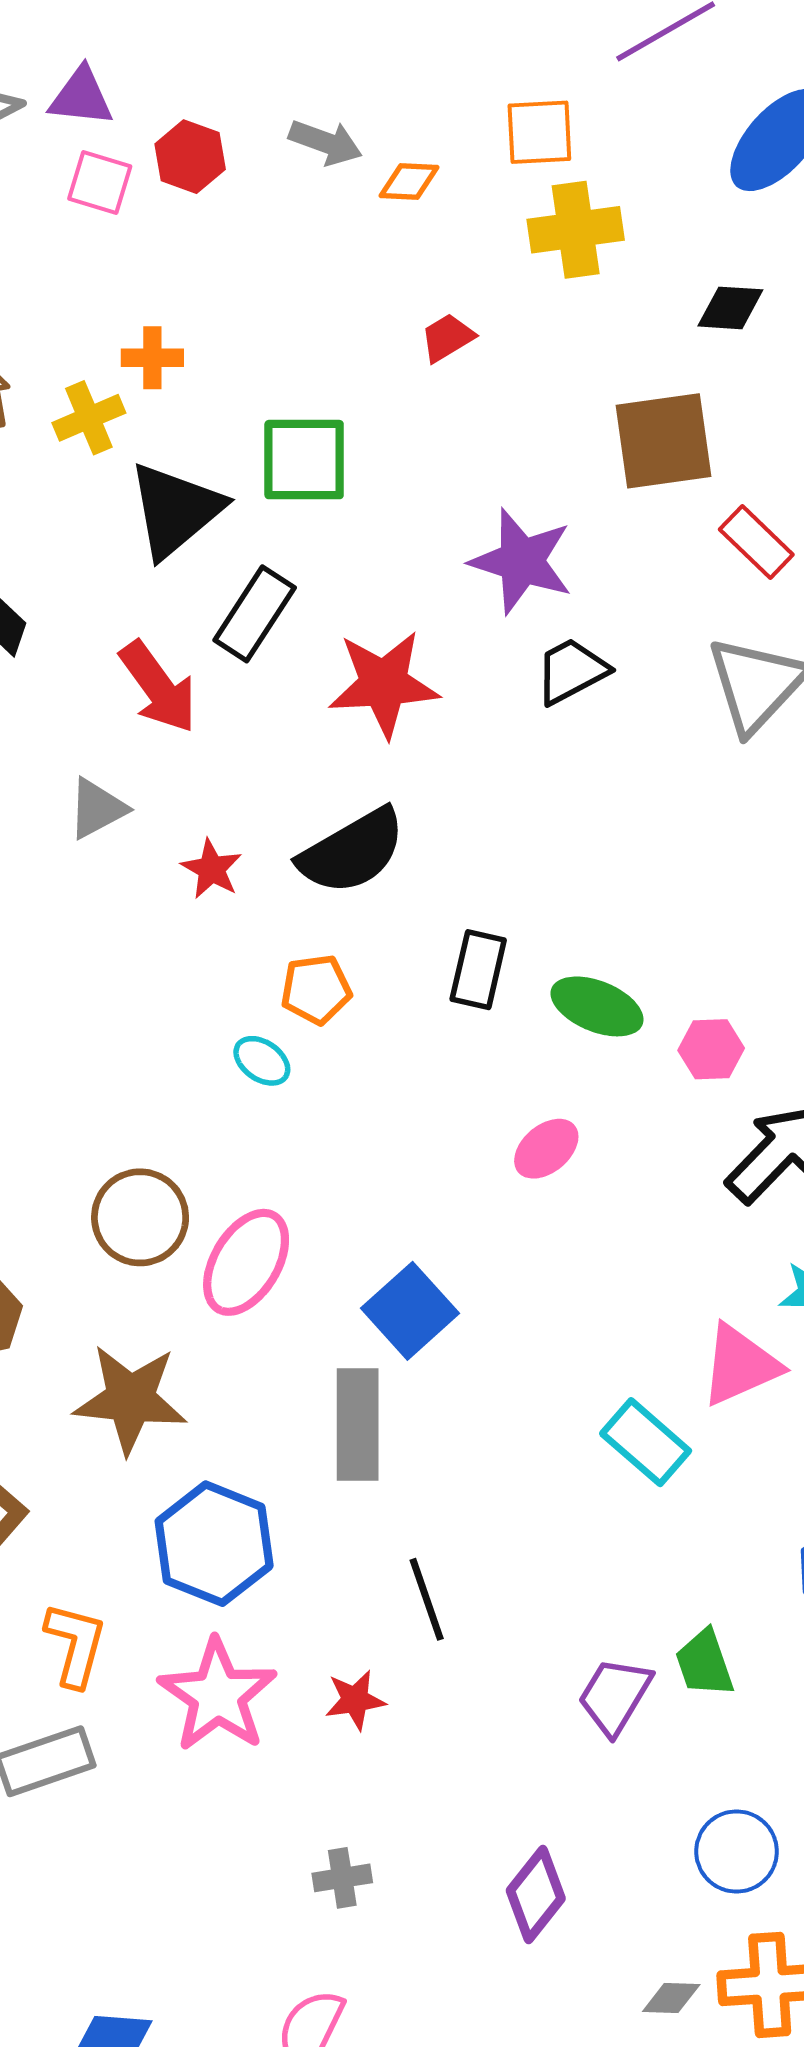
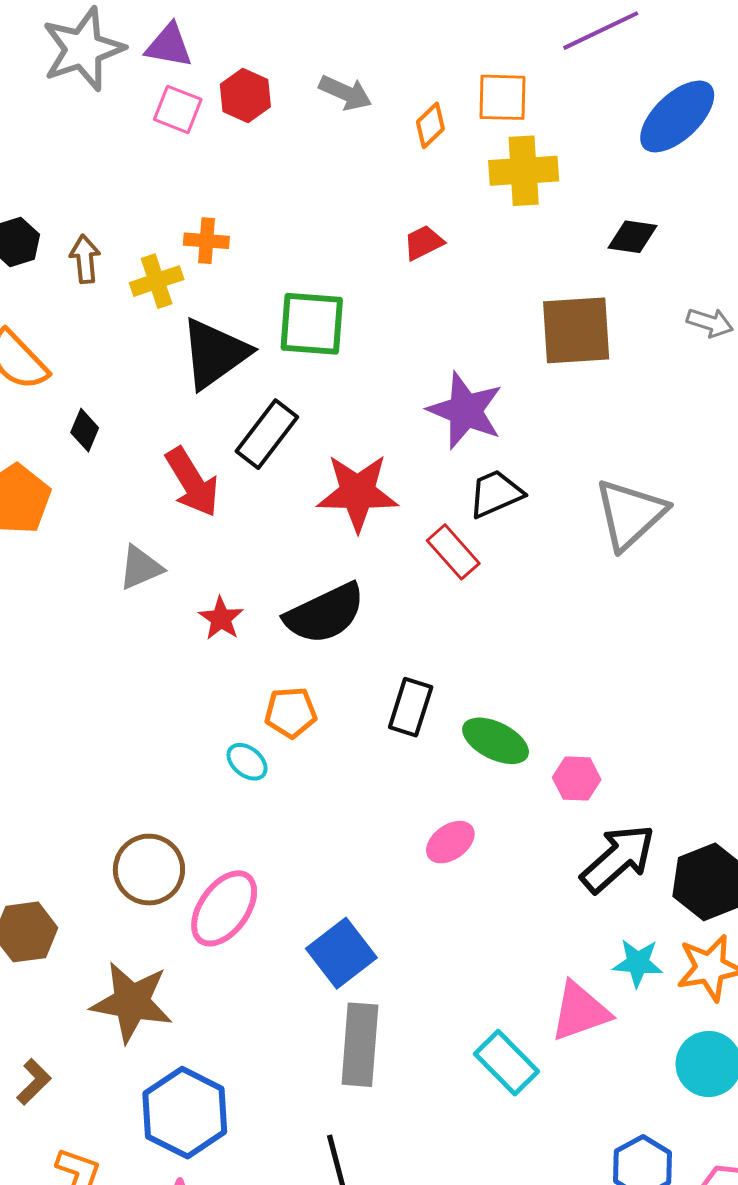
orange diamond: (409, 182) -> (430, 125), moved, turned -51
red rectangle: (756, 542) -> (453, 552), moved
gray rectangle: (358, 1425) -> (360, 1045), moved

